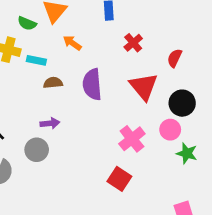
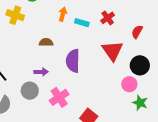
orange arrow: (72, 43) -> (63, 14), turned 64
cyan rectangle: (36, 60) -> (82, 23), moved
purple semicircle: (92, 84) -> (73, 61), moved
pink cross: (132, 139) -> (59, 97), moved

